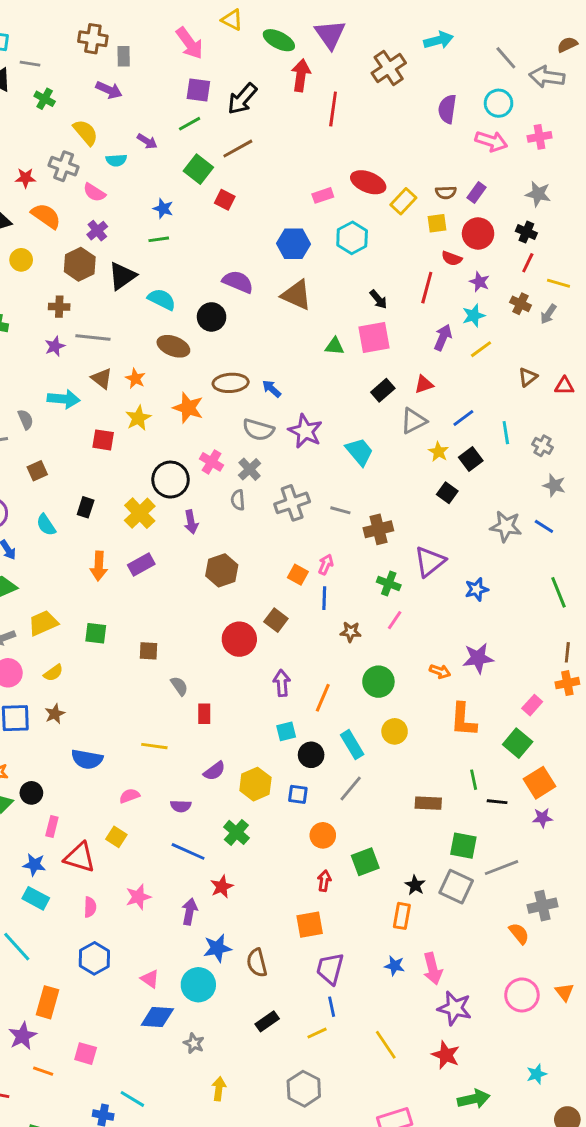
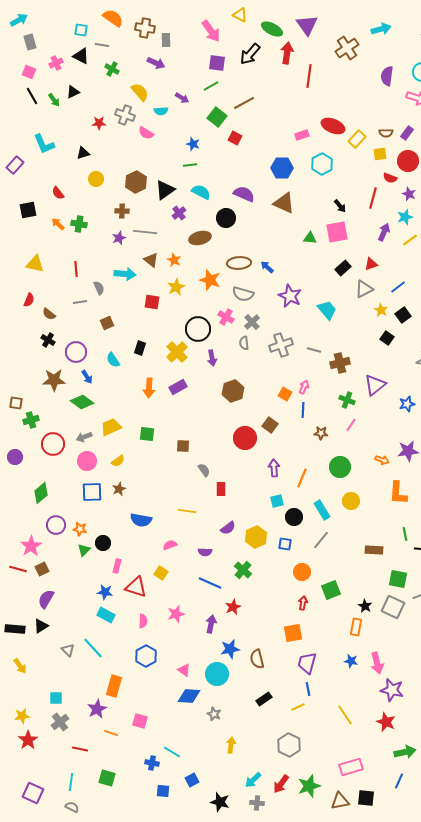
black arrow: (242, 99) -> (250, 54), moved
orange semicircle: (46, 216) -> (113, 18), moved
purple cross: (97, 231) -> (179, 213), moved
cyan semicircle: (162, 299) -> (201, 192), moved
brown ellipse: (173, 346) -> (200, 238), turned -35
gray semicircle: (258, 430) -> (243, 294), moved

